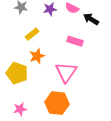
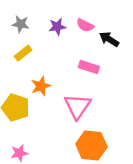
yellow rectangle: (32, 34) -> (23, 53), moved
orange hexagon: (57, 103) -> (91, 145), moved

